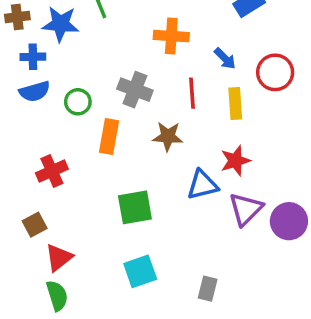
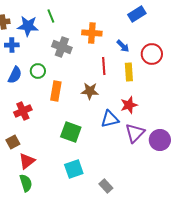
gray cross: (135, 90) -> (62, 47), moved
blue semicircle: (35, 91) -> (15, 75), moved, turned -48
green square: (135, 207) -> (71, 132), turned 30
gray rectangle: (208, 289) -> (106, 186), moved, turned -56

